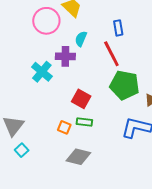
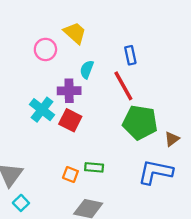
pink circle: (46, 21) -> (45, 49), size x0.7
red square: (81, 99) -> (70, 120), moved

